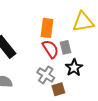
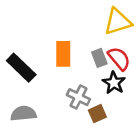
orange rectangle: (47, 28) -> (63, 54), moved
red semicircle: (50, 49) -> (119, 58), moved

